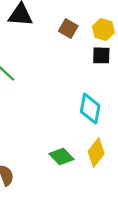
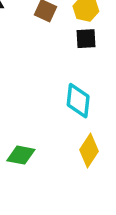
green diamond: (61, 157) -> (21, 155), moved, turned -30

